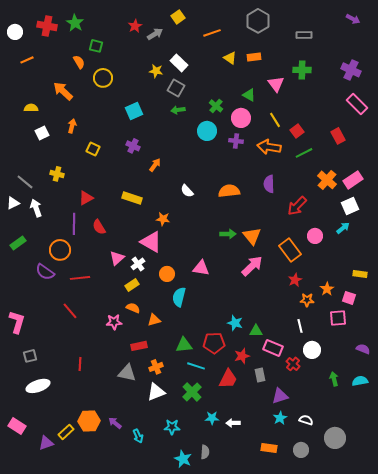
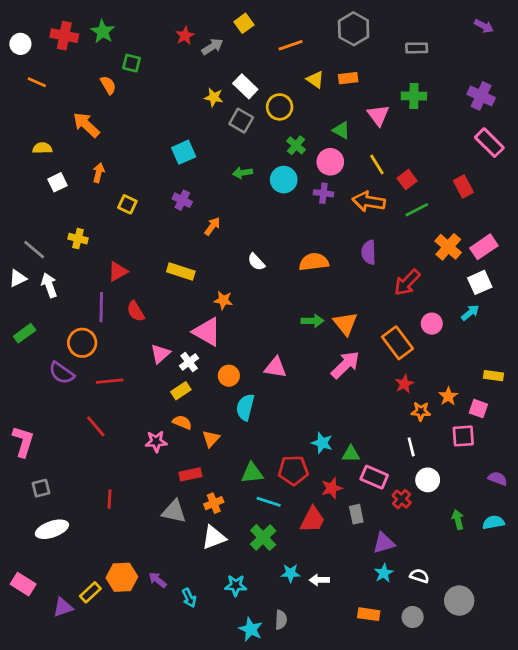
orange line: (27, 60) -> (37, 82), turned 48
yellow circle: (103, 78) -> (280, 107), moved
green arrow: (178, 110) -> (243, 173), moved
orange triangle: (154, 320) -> (211, 439), turned -32

